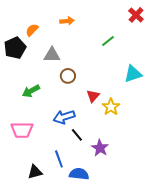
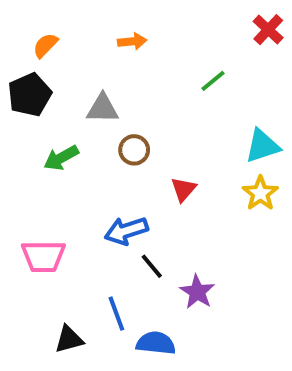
orange semicircle: (32, 30) -> (45, 45), moved
green arrow: (31, 91) -> (61, 158), moved
yellow star: (111, 107) -> (260, 193), moved

